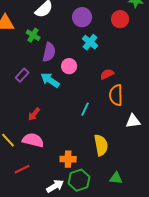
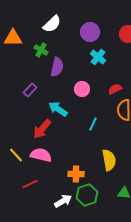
pink circle: (69, 66) -> (82, 89), moved
cyan arrow: (50, 80) -> (58, 109), moved
red arrow: (34, 114) -> (42, 129), size x1.5

